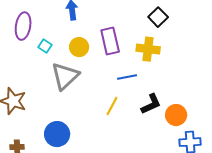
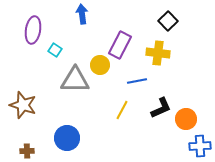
purple rectangle: (110, 41) -> (120, 45), turned 40
yellow circle: (79, 47) -> (100, 65), moved
gray triangle: (65, 76) -> (75, 80), turned 44

